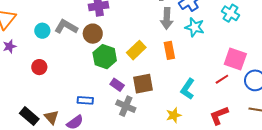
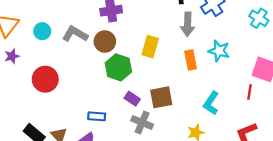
cyan star: (195, 27) -> (219, 51), moved
cyan circle: (42, 31) -> (42, 31), moved
yellow rectangle: (136, 50) -> (150, 47), moved, turned -30
red circle: (39, 67) -> (45, 79), size x1.5
red line: (222, 79) -> (249, 92), turned -48

